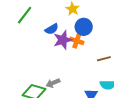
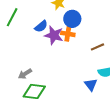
purple star: (63, 40) -> (54, 35), turned -30
gray arrow: (53, 83) -> (25, 74), moved

